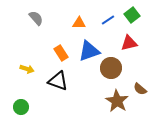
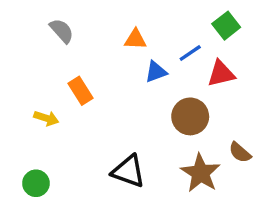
blue line: (108, 20) -> (190, 53), moved
blue triangle: (89, 51) -> (156, 72), moved, size x0.6
orange rectangle: (61, 53) -> (81, 91), moved
black triangle: (58, 81) -> (129, 171), moved

